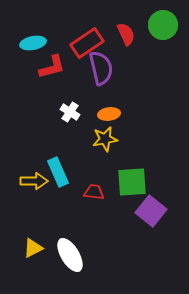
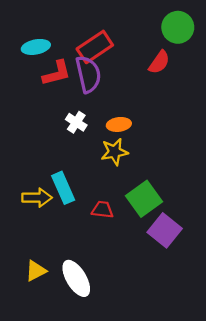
red semicircle: (126, 34) -> (159, 62), moved, turned 60
purple semicircle: (101, 68) -> (88, 74), moved
green square: (132, 182) -> (144, 199), turned -32

